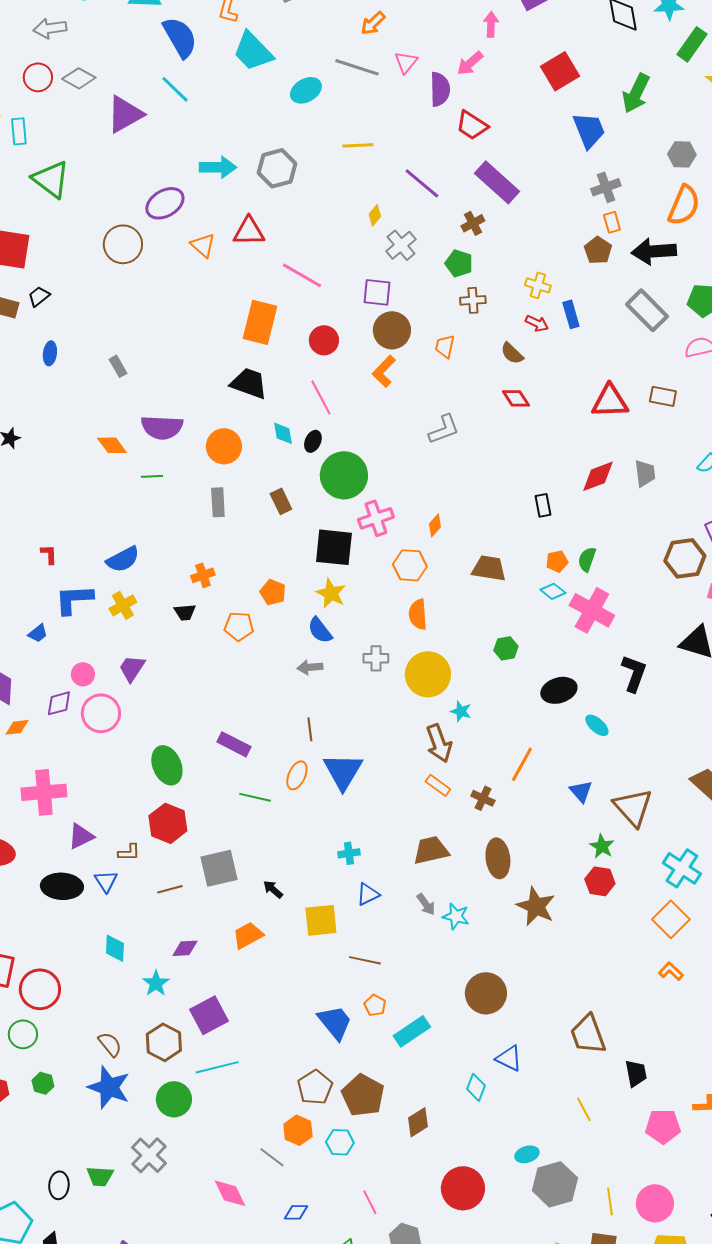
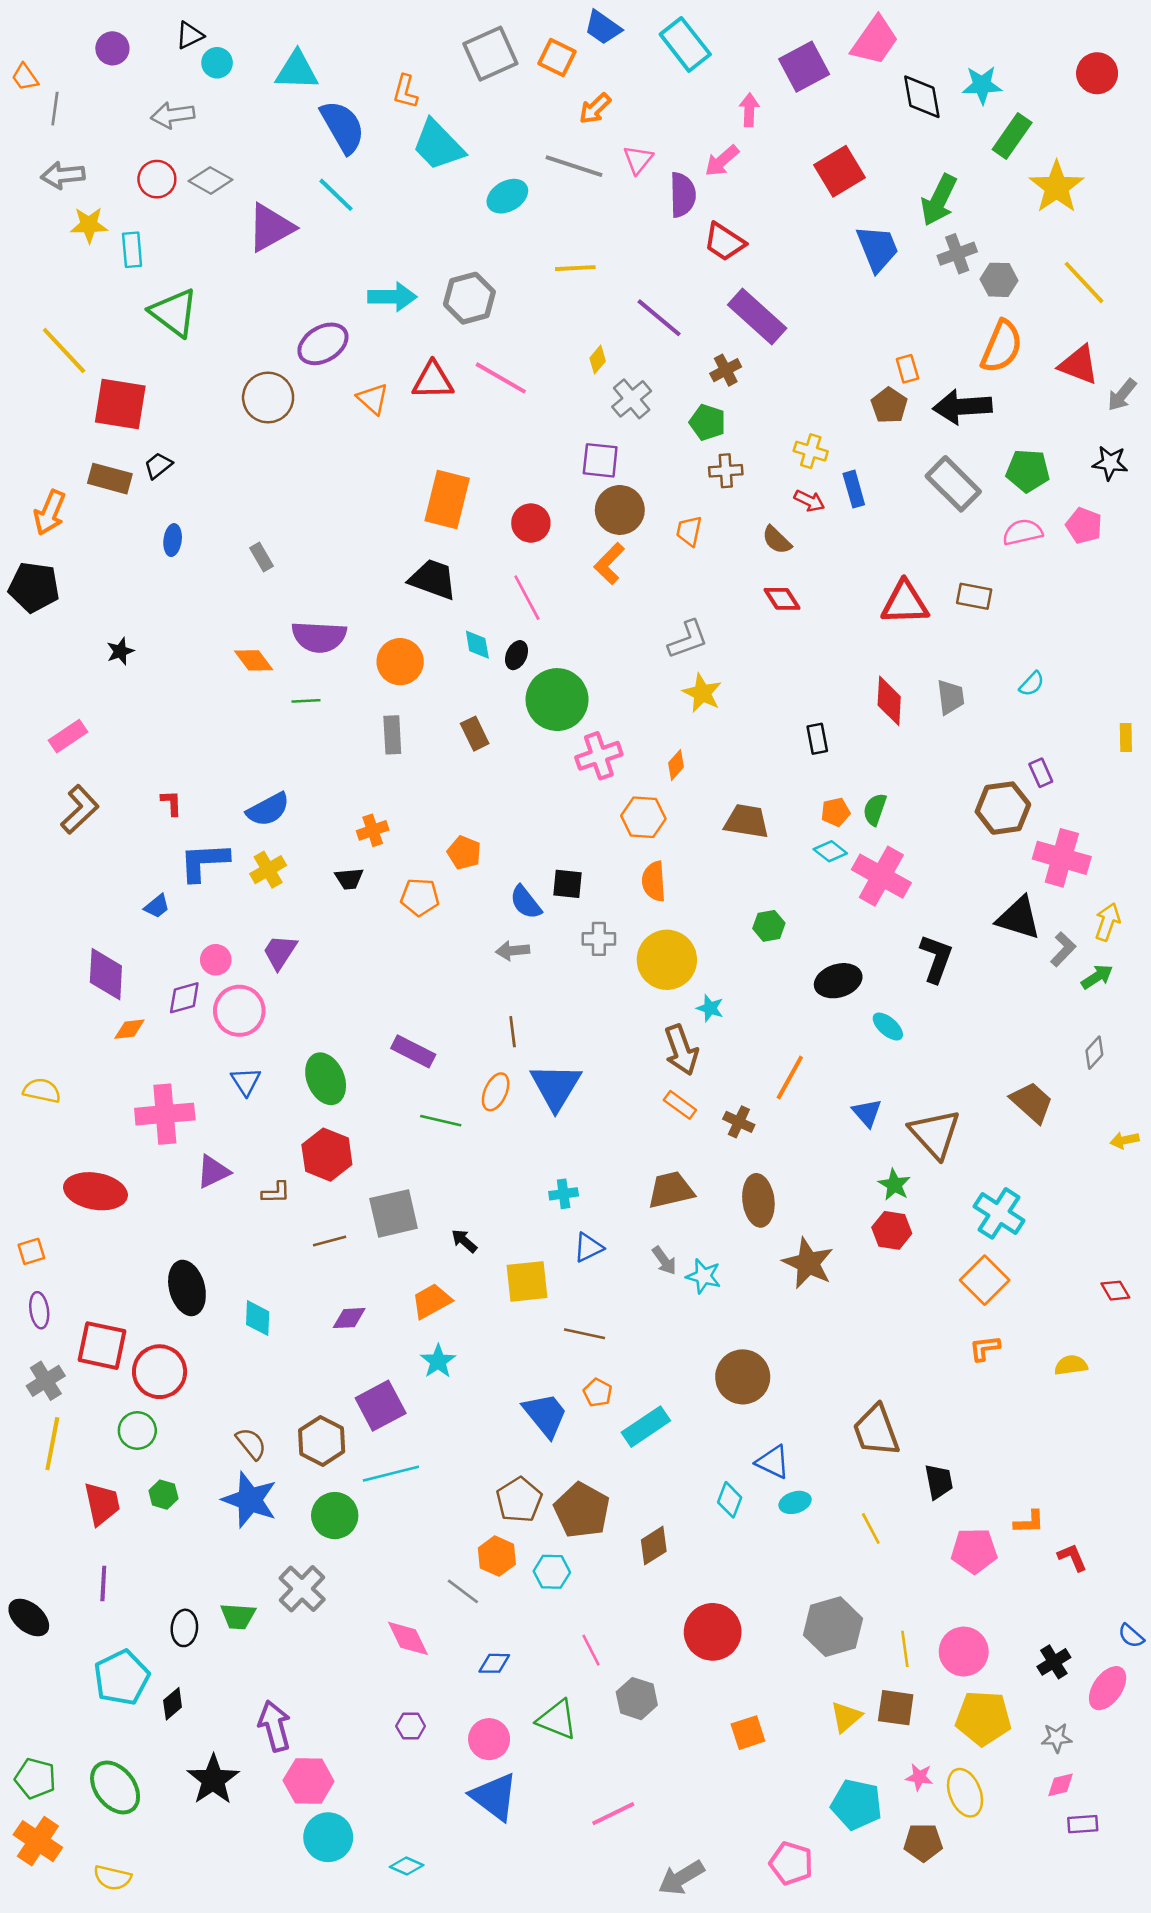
gray cross: (606, 187) -> (957, 254), moved
pink line: (302, 275) -> (501, 378), moved
red diamond: (598, 476) -> (889, 701), turned -66
black square: (334, 547) -> (567, 884), moved, size x0.6
yellow star: (331, 593) -> (702, 693), moved
blue triangle: (106, 881) -> (246, 1081), moved
black ellipse: (62, 886) -> (187, 1288), moved, turned 72
orange L-shape: (671, 971) -> (985, 1348), turned -50
cyan star: (156, 983) -> (438, 1361), moved
cyan ellipse: (527, 1154) -> (795, 1502), moved

